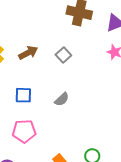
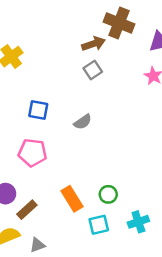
brown arrow: (28, 53) -> (93, 44), moved

